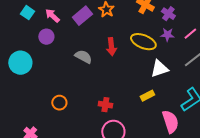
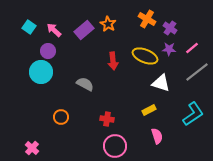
gray semicircle: (83, 57) -> (85, 84), moved
cyan circle: (20, 63) -> (41, 72), moved
white triangle: (159, 69) -> (161, 83), turned 36
pink semicircle: (170, 122) -> (157, 136), moved, size x0.7

